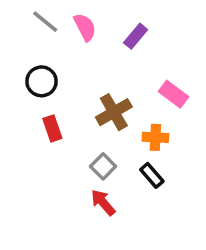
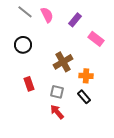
pink rectangle: (174, 94) -> (96, 39), moved
red rectangle: (52, 128) -> (29, 84), moved
gray square: (103, 166) -> (57, 92), turned -32

